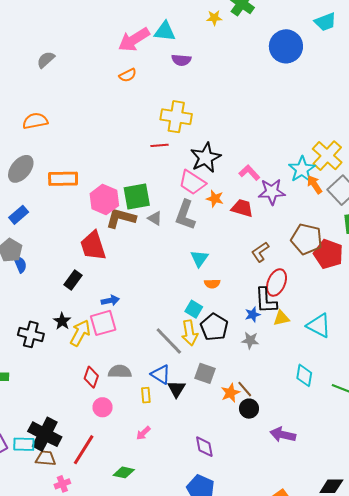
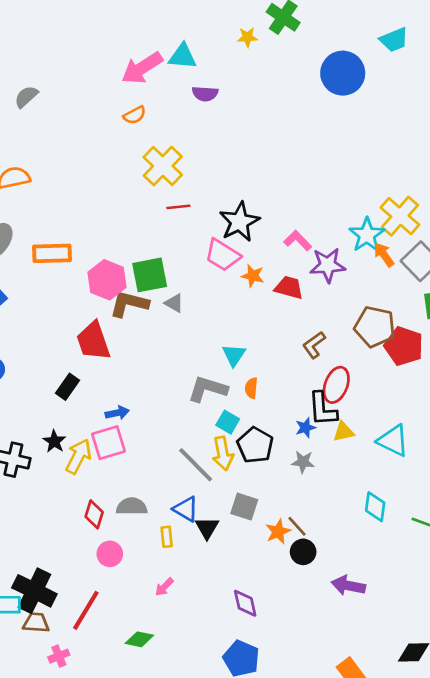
yellow cross: (176, 117) -> (163, 166), moved, turned 36
gray L-shape: (185, 215) -> (208, 389), moved, turned 88
orange semicircle: (212, 284) -> (251, 388), turned 98

